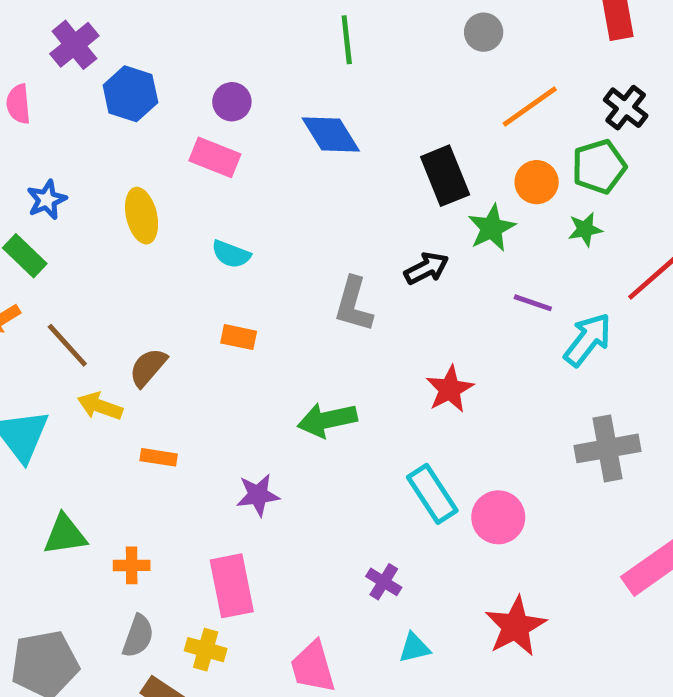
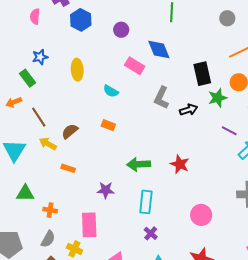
pink rectangle: (215, 157) -> (135, 66), moved
gray L-shape: (354, 304) -> (161, 98), moved
red star: (450, 389) -> (180, 164), moved, turned -30
cyan rectangle: (432, 494) -> (146, 202), moved, turned 30

